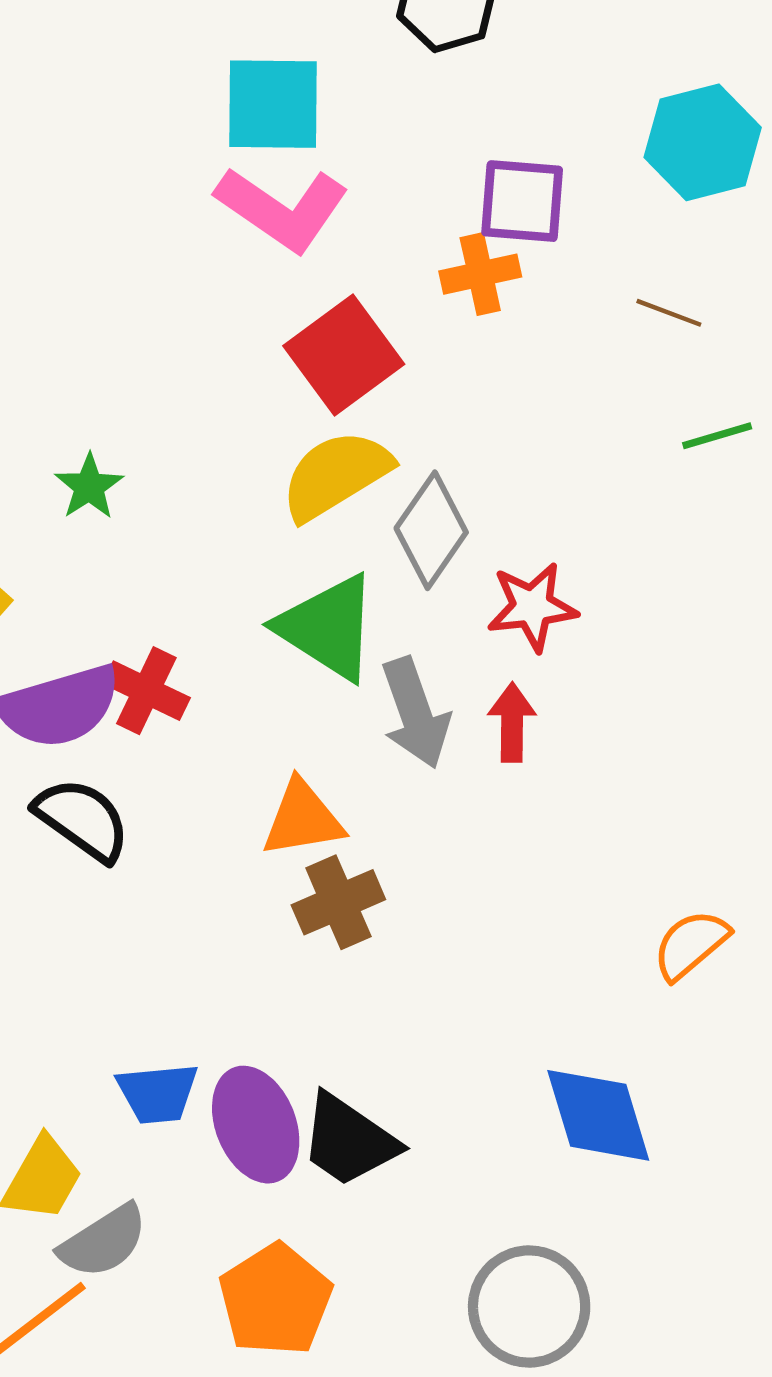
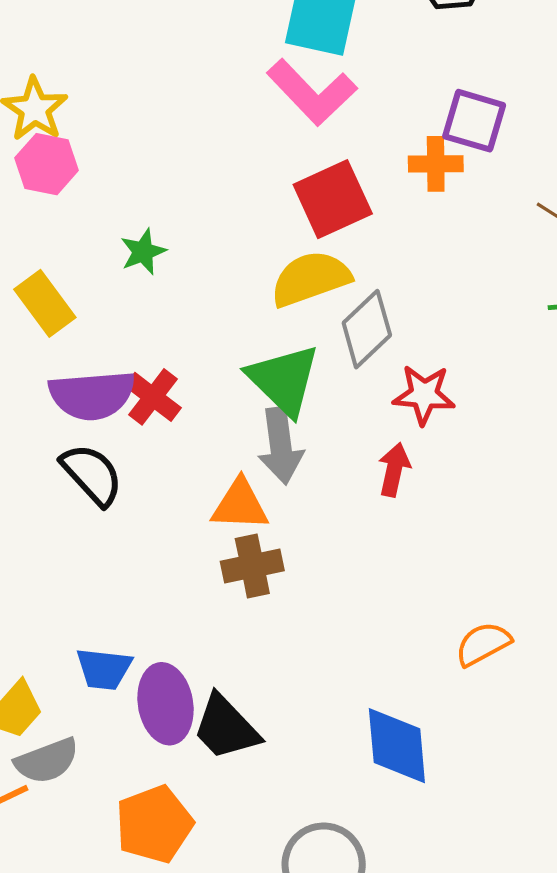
gray arrow: (415, 713) -> (281, 446), moved

